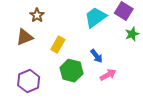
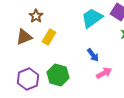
yellow rectangle: (58, 44) -> (49, 37), moved
green hexagon: (71, 71) -> (58, 75), moved

